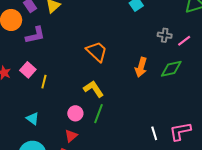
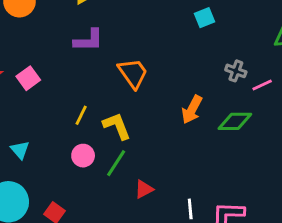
purple L-shape: (35, 35) -> (88, 40), moved
yellow line: (44, 82) -> (81, 115), moved
red triangle: (71, 136) -> (144, 189), moved

